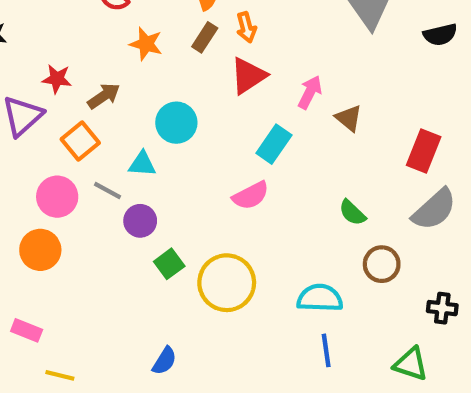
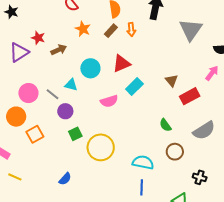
red triangle: (248, 76) -> (121, 63), moved
pink arrow: (310, 92) -> (212, 73), moved
orange square: (80, 141) -> (35, 134), moved
red rectangle: (424, 151) -> (190, 96), moved, turned 30
pink semicircle: (251, 196) -> (109, 101), moved

